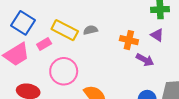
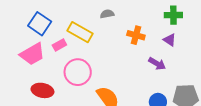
gray semicircle: (90, 30) -> (107, 14), moved
orange cross: (129, 40) -> (136, 35), moved

